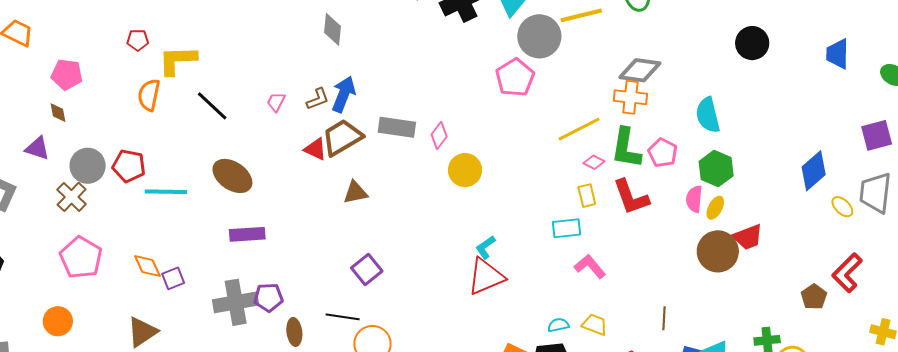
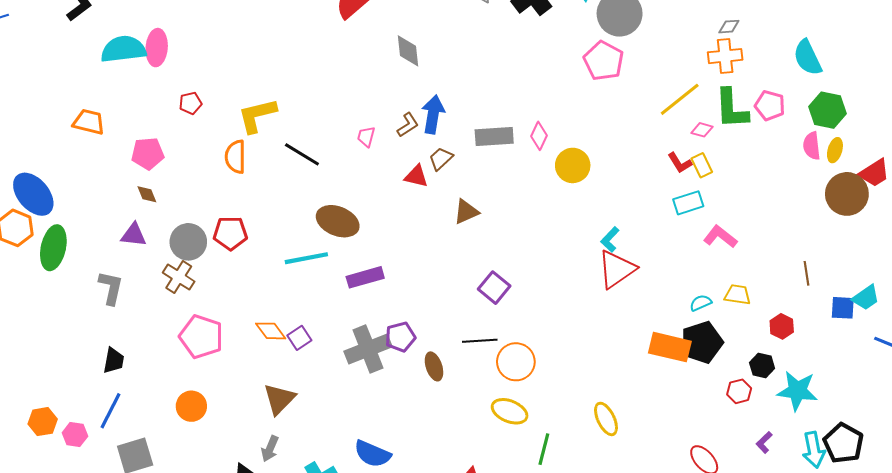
red pentagon: (138, 40) -> (190, 103), moved
gray diamond: (640, 70) -> (729, 27), size x0.5
brown trapezoid: (342, 137) -> (441, 159), size x0.6
cyan line: (166, 192) -> (306, 258), moved
red L-shape: (631, 197) -> (680, 163), moved, size x0.6

